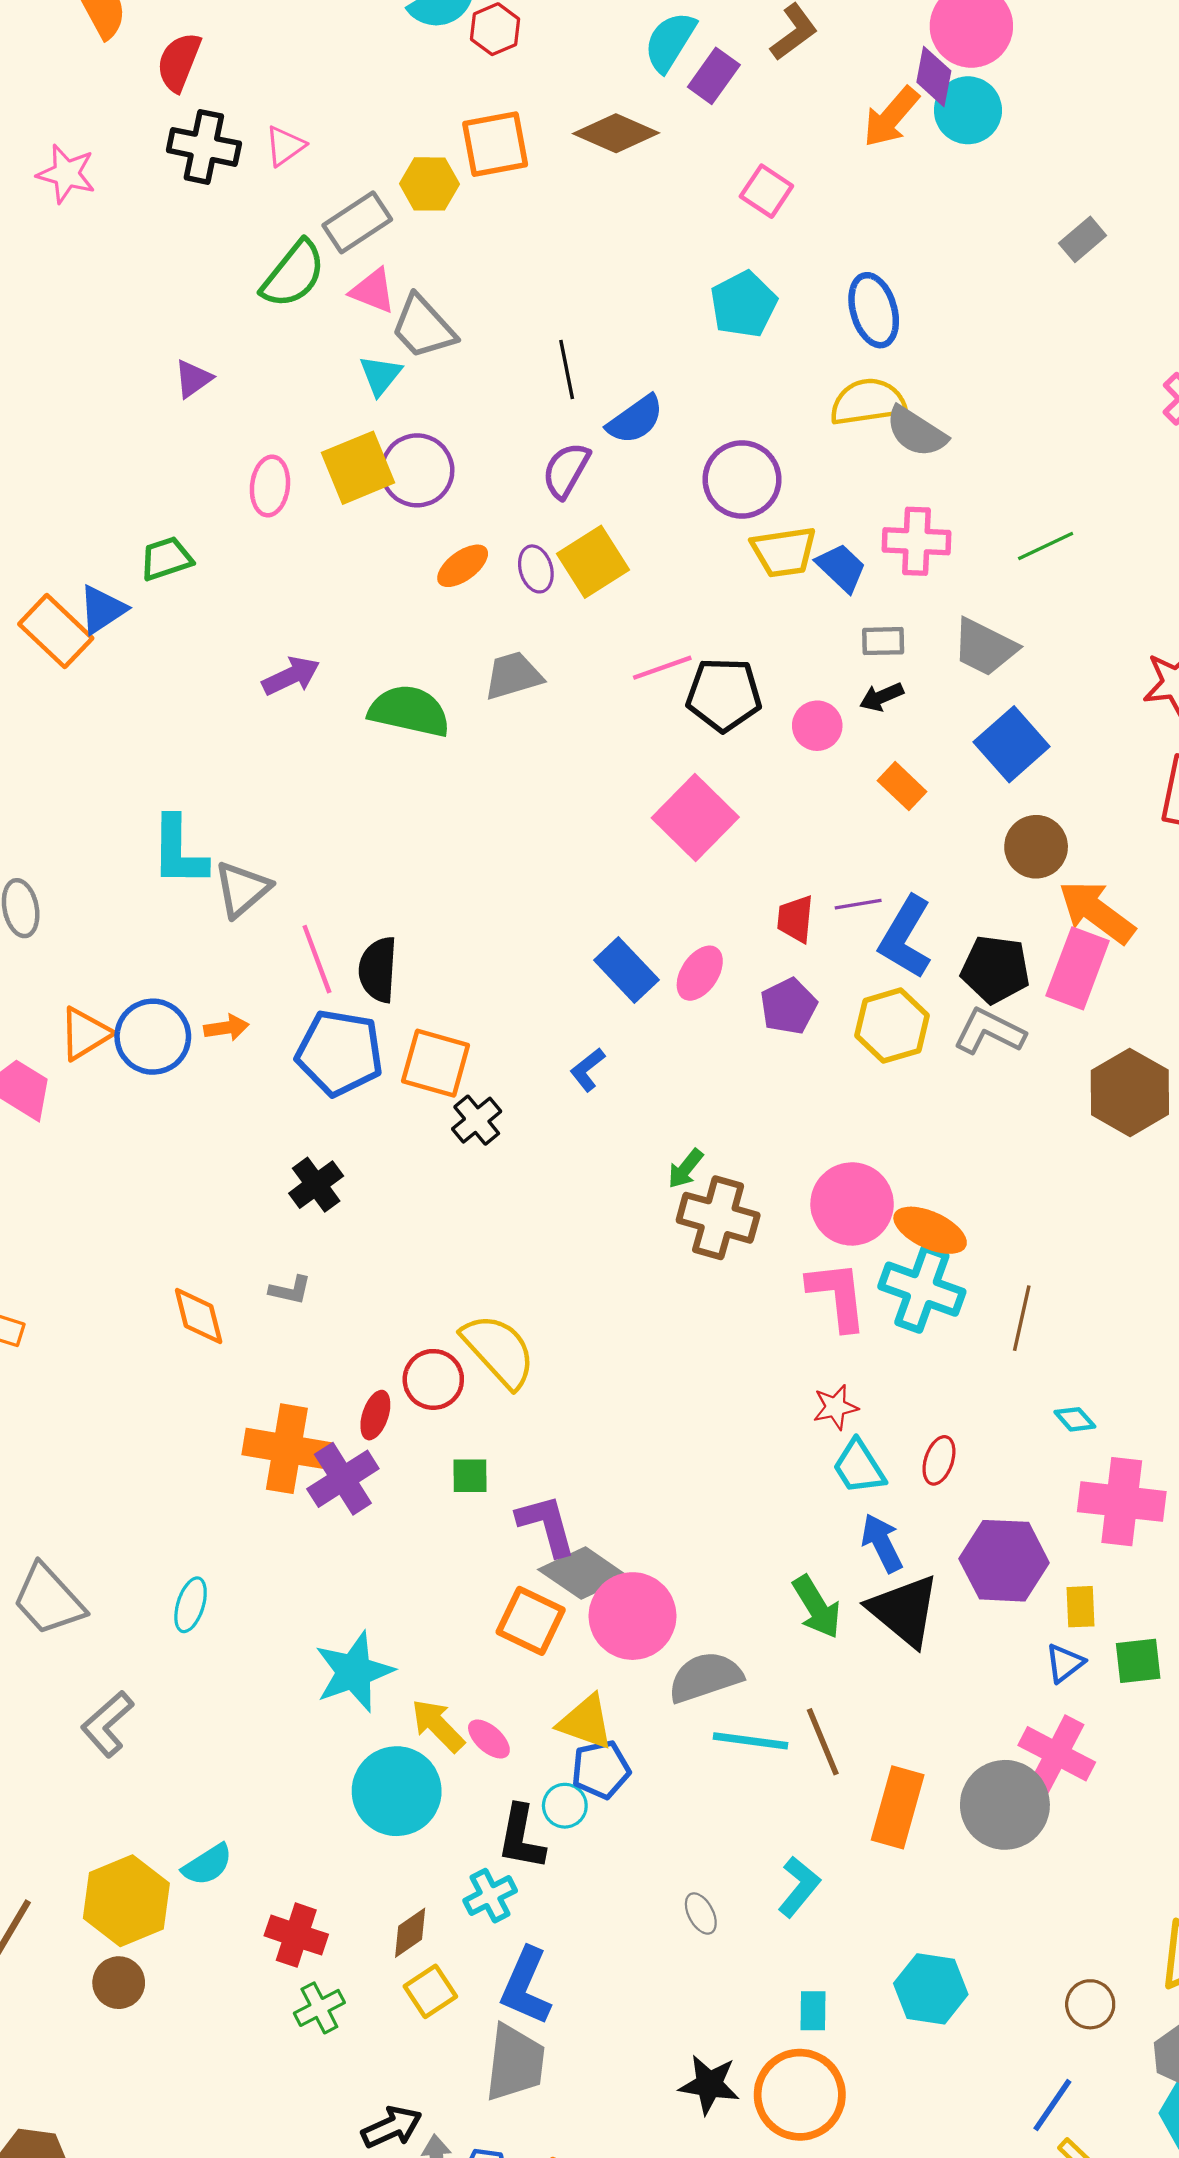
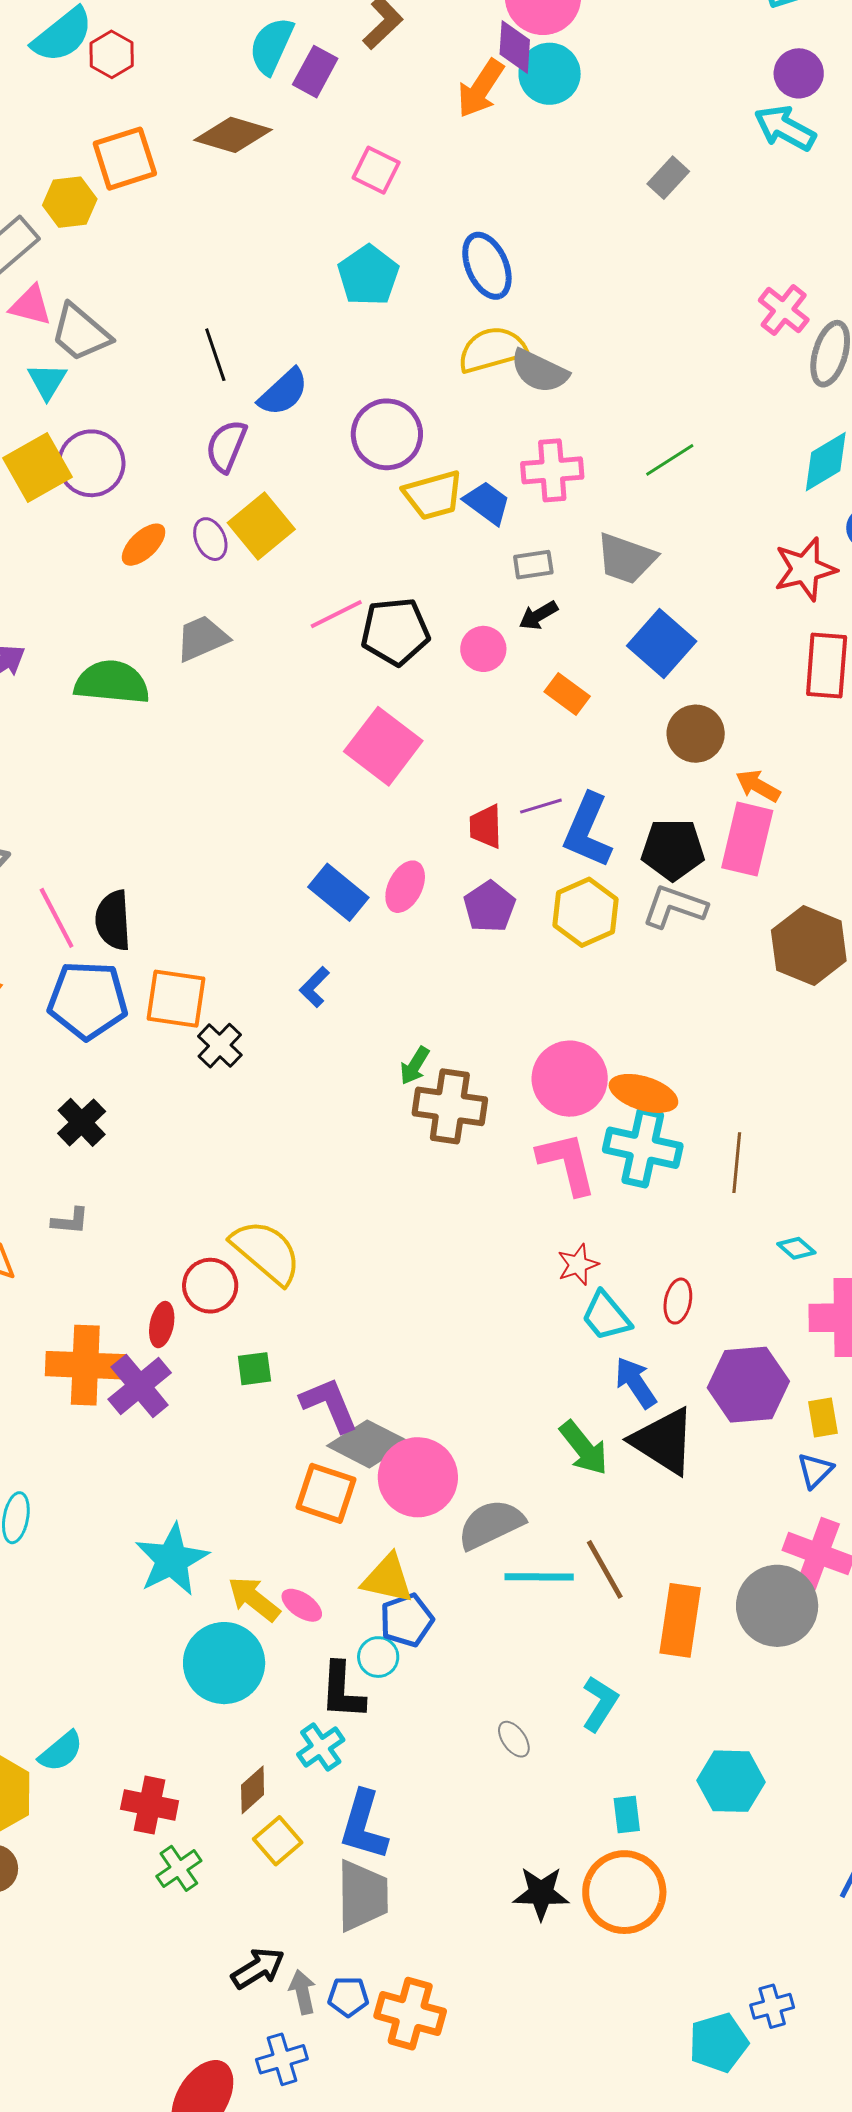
orange arrow: (1097, 912) -> (758, 786), size x0.6

